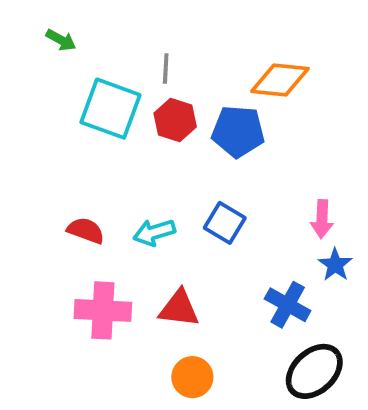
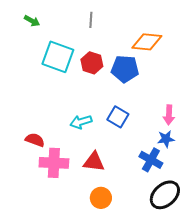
gray line: (166, 69) -> (91, 20), moved
red semicircle: (86, 230) -> (35, 140), moved
blue star: (335, 265) -> (166, 139), moved, turned 30

